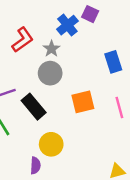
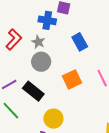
blue cross: (67, 25) -> (47, 20), turned -30
blue rectangle: (113, 62) -> (80, 42), moved

